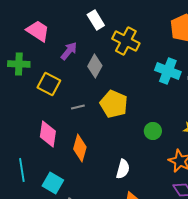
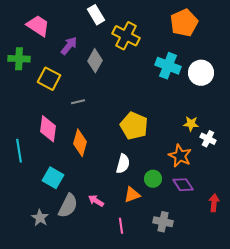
yellow pentagon: (114, 104) -> (134, 126), moved
green circle: (153, 131) -> (153, 179), moved
cyan line: (22, 170) -> (19, 151), moved

